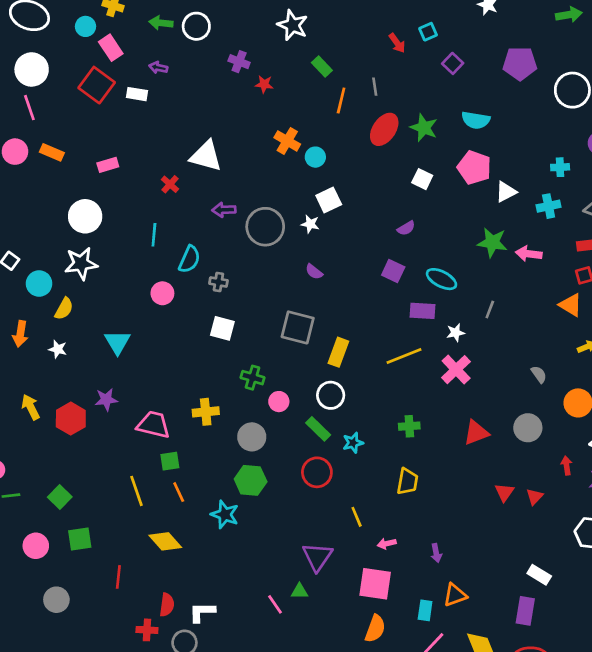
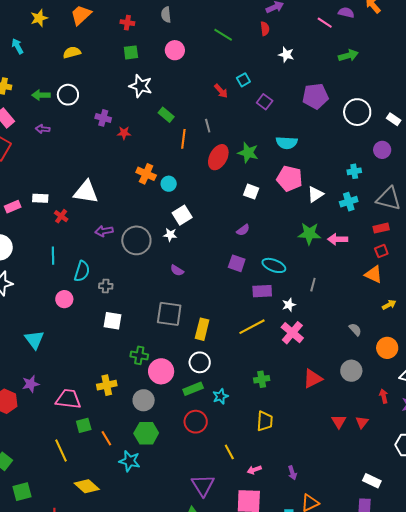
white rectangle: (137, 94) -> (40, 198), moved
pink circle: (279, 402) -> (161, 371), size x1.6
green rectangle: (318, 429) -> (193, 389), turned -60
orange line: (179, 492) -> (106, 438), moved

